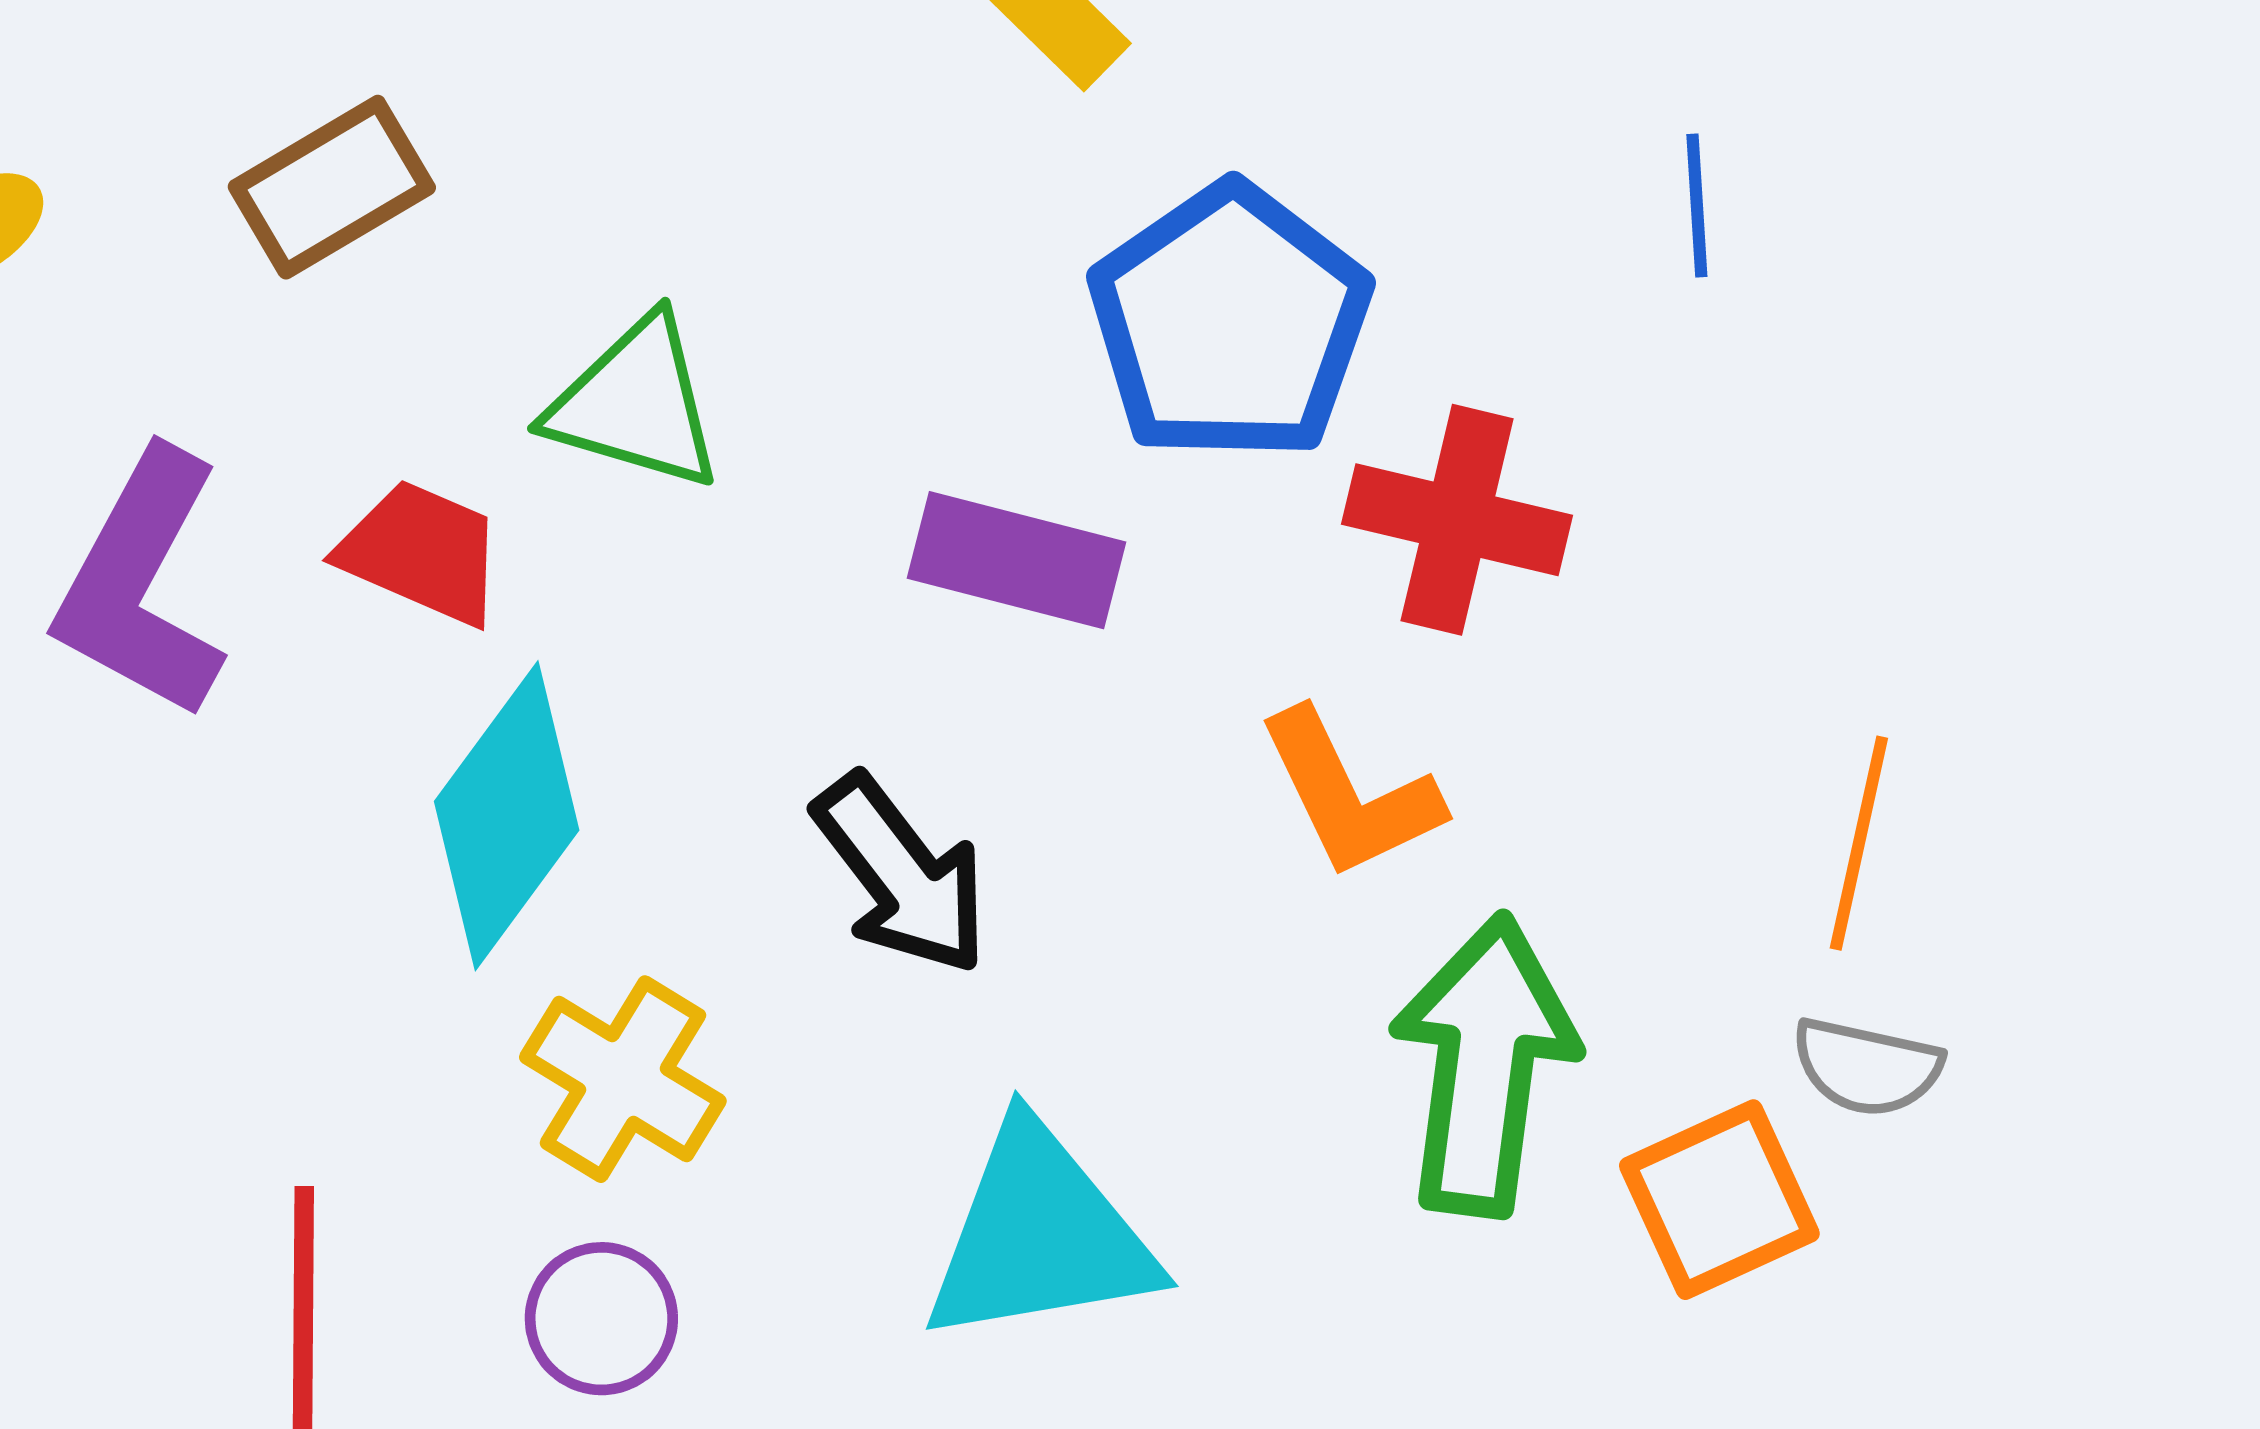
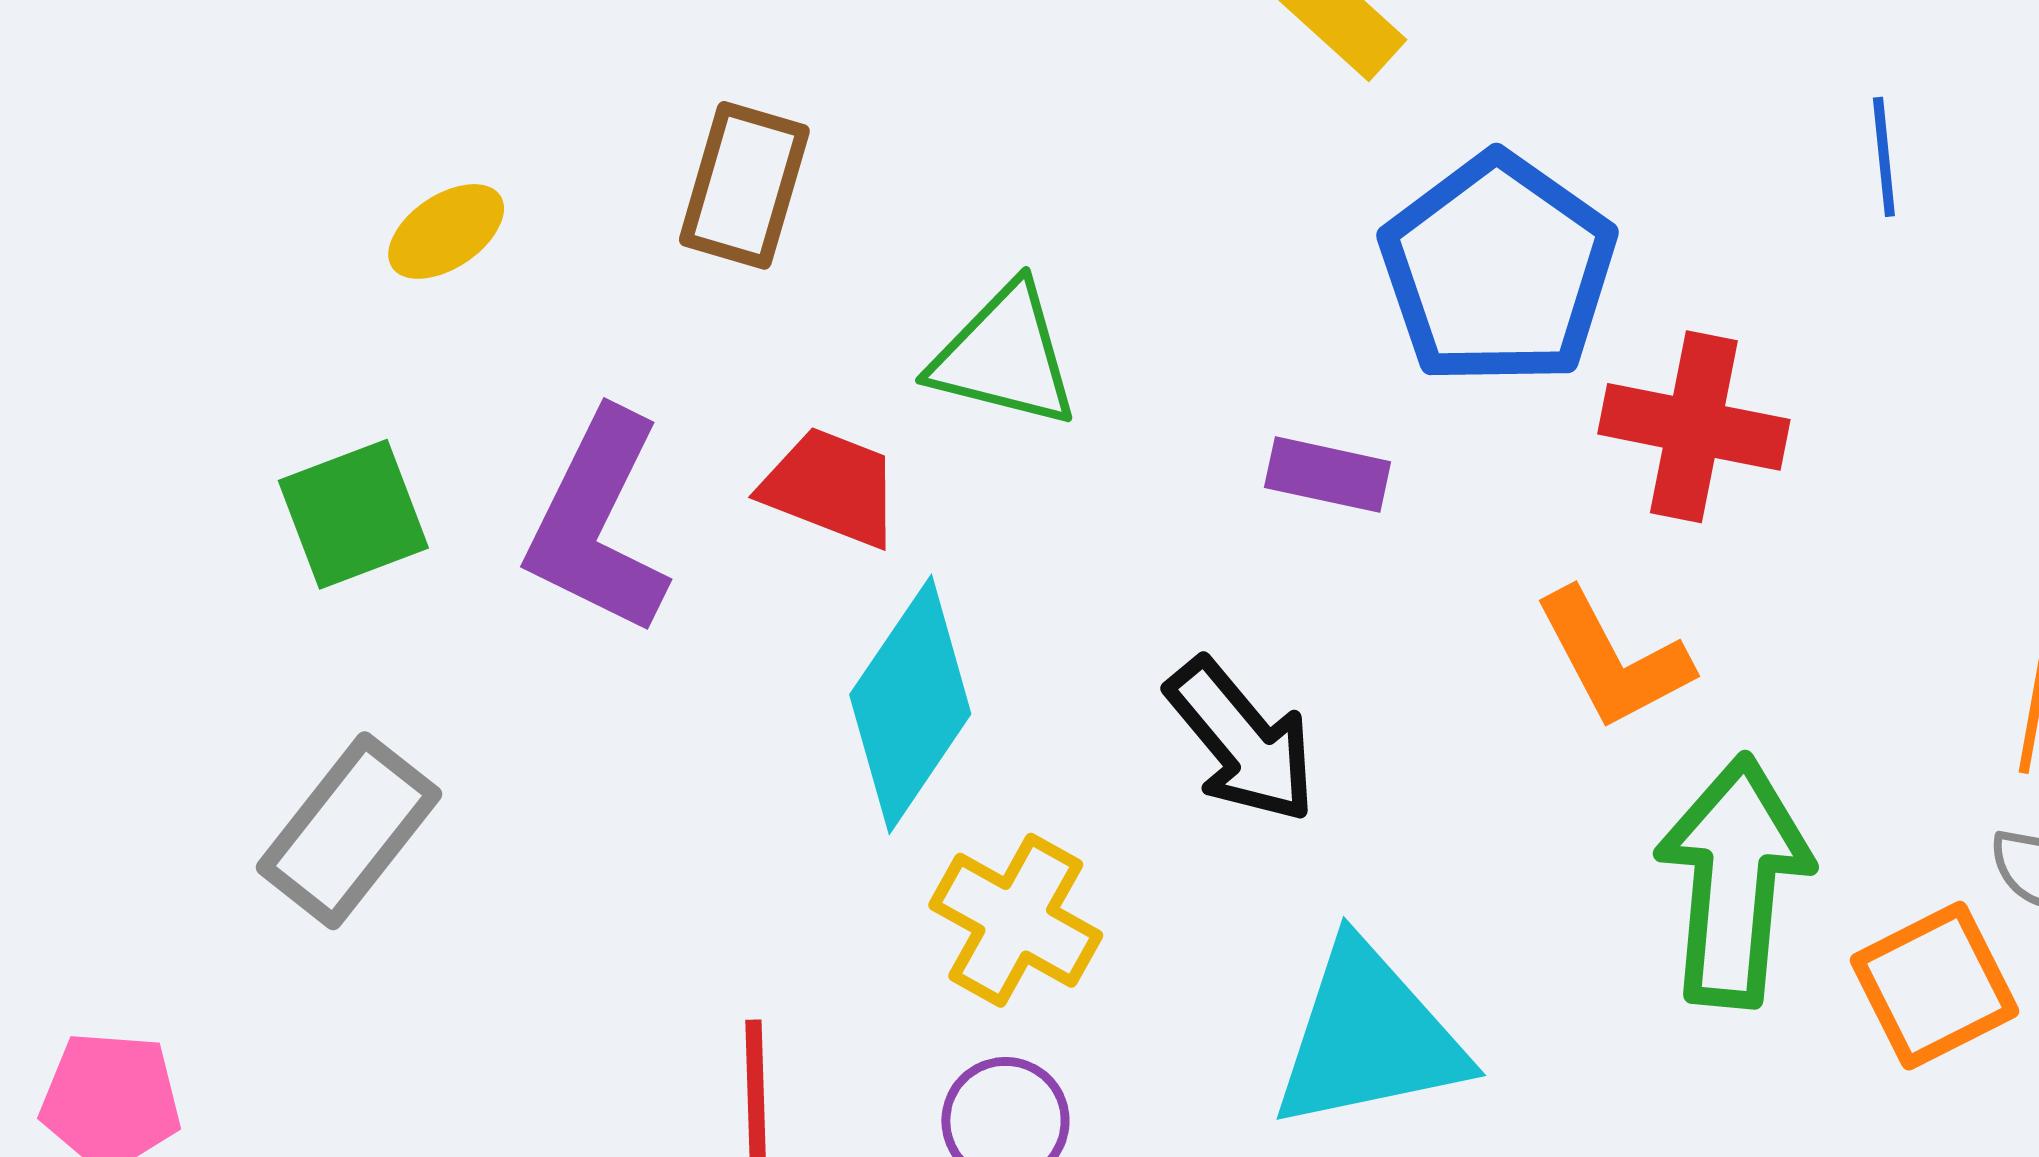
brown rectangle: (332, 187) -> (744, 185), turned -41
purple rectangle: (1017, 560) -> (1328, 475), size x0.7

